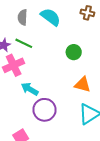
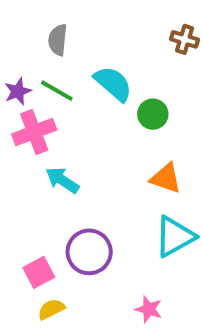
cyan semicircle: (51, 17) -> (113, 84), moved
purple circle: (44, 110) -> (89, 252), moved

